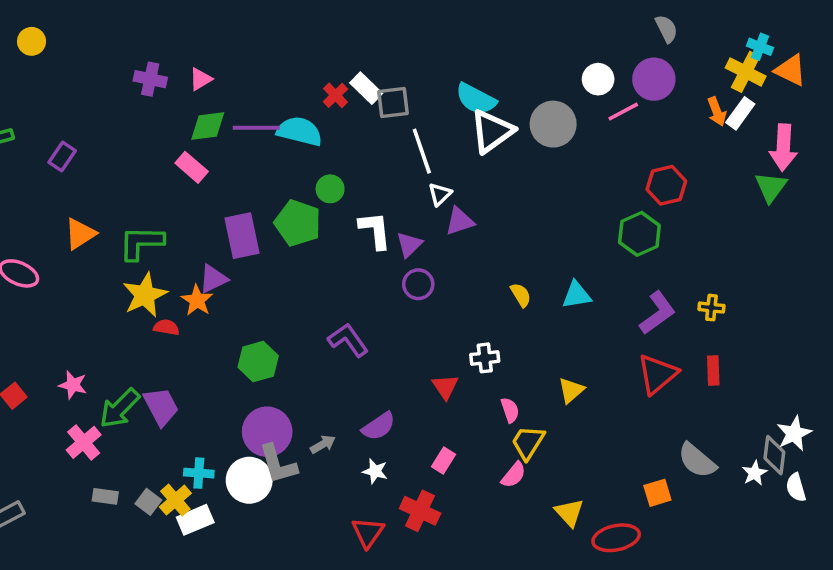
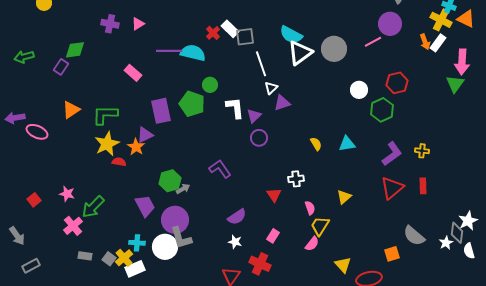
white circle: (598, 79) -> (359, 90), moved
green diamond: (208, 126) -> (75, 50), moved
purple trapezoid: (161, 407) -> (145, 206), moved
gray arrow: (323, 444) -> (183, 189), moved

